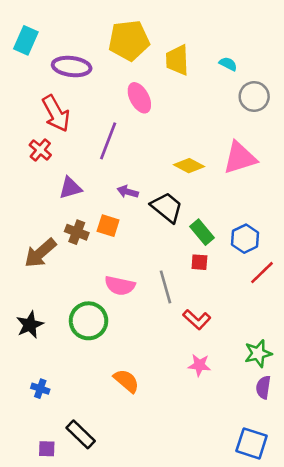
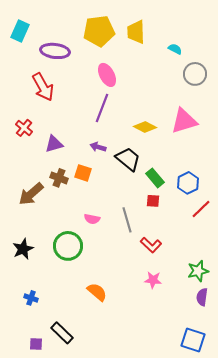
yellow trapezoid: (177, 60) -> (136, 32), moved
purple line: (108, 141) -> (102, 108), moved
red cross: (40, 150) -> (24, 128), moved
pink semicircle: (120, 286) -> (92, 219), size x0.7

